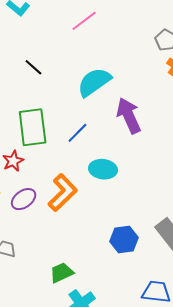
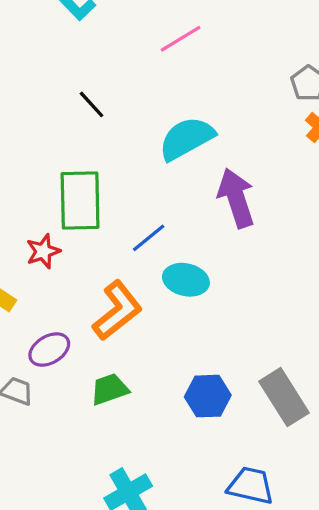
blue line: (77, 133) -> (149, 238), moved
purple ellipse: (24, 199) -> (49, 350), moved
green trapezoid: (62, 273) -> (110, 389), moved

